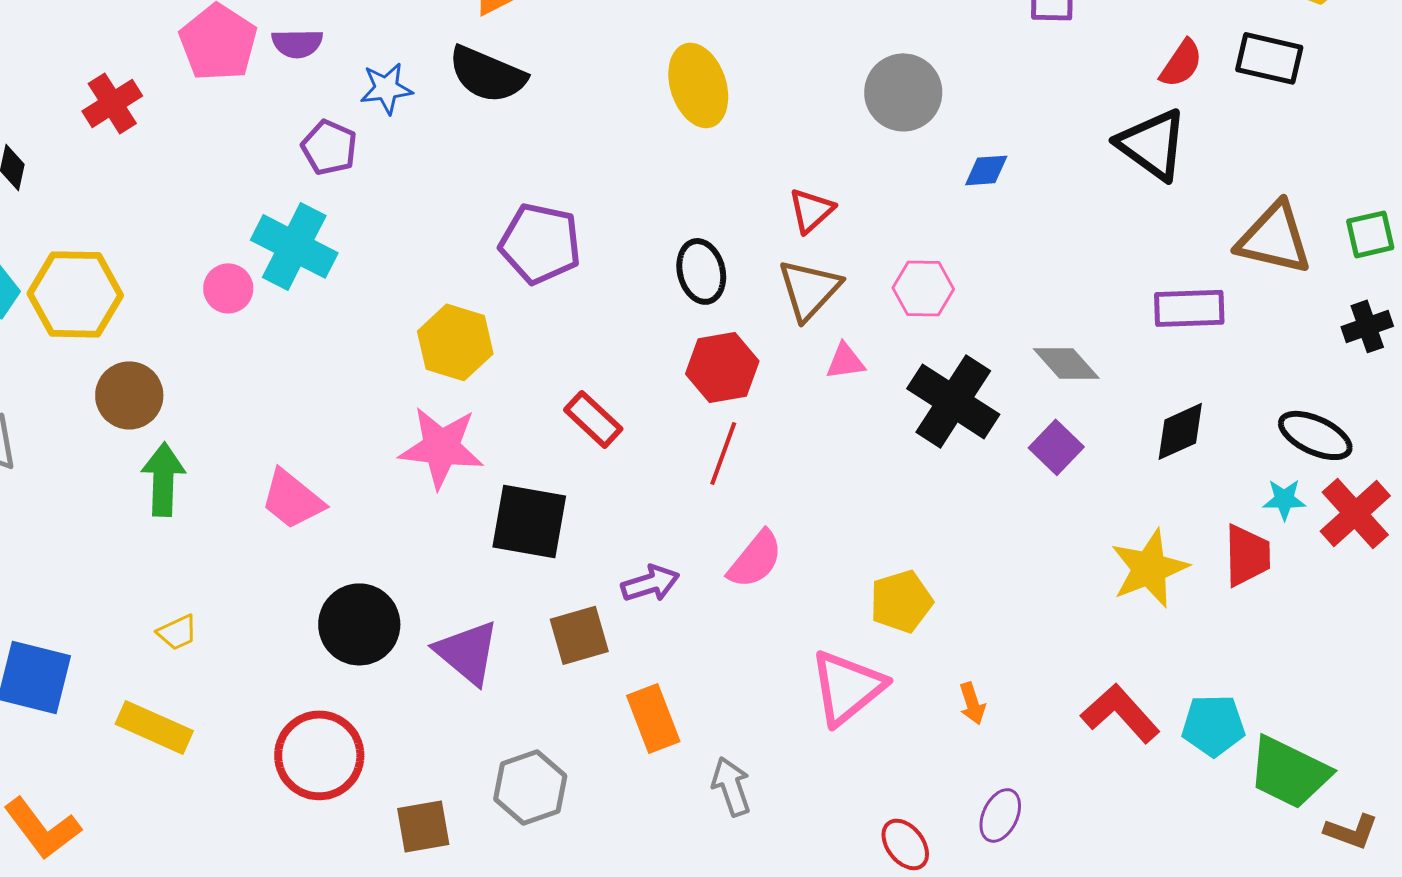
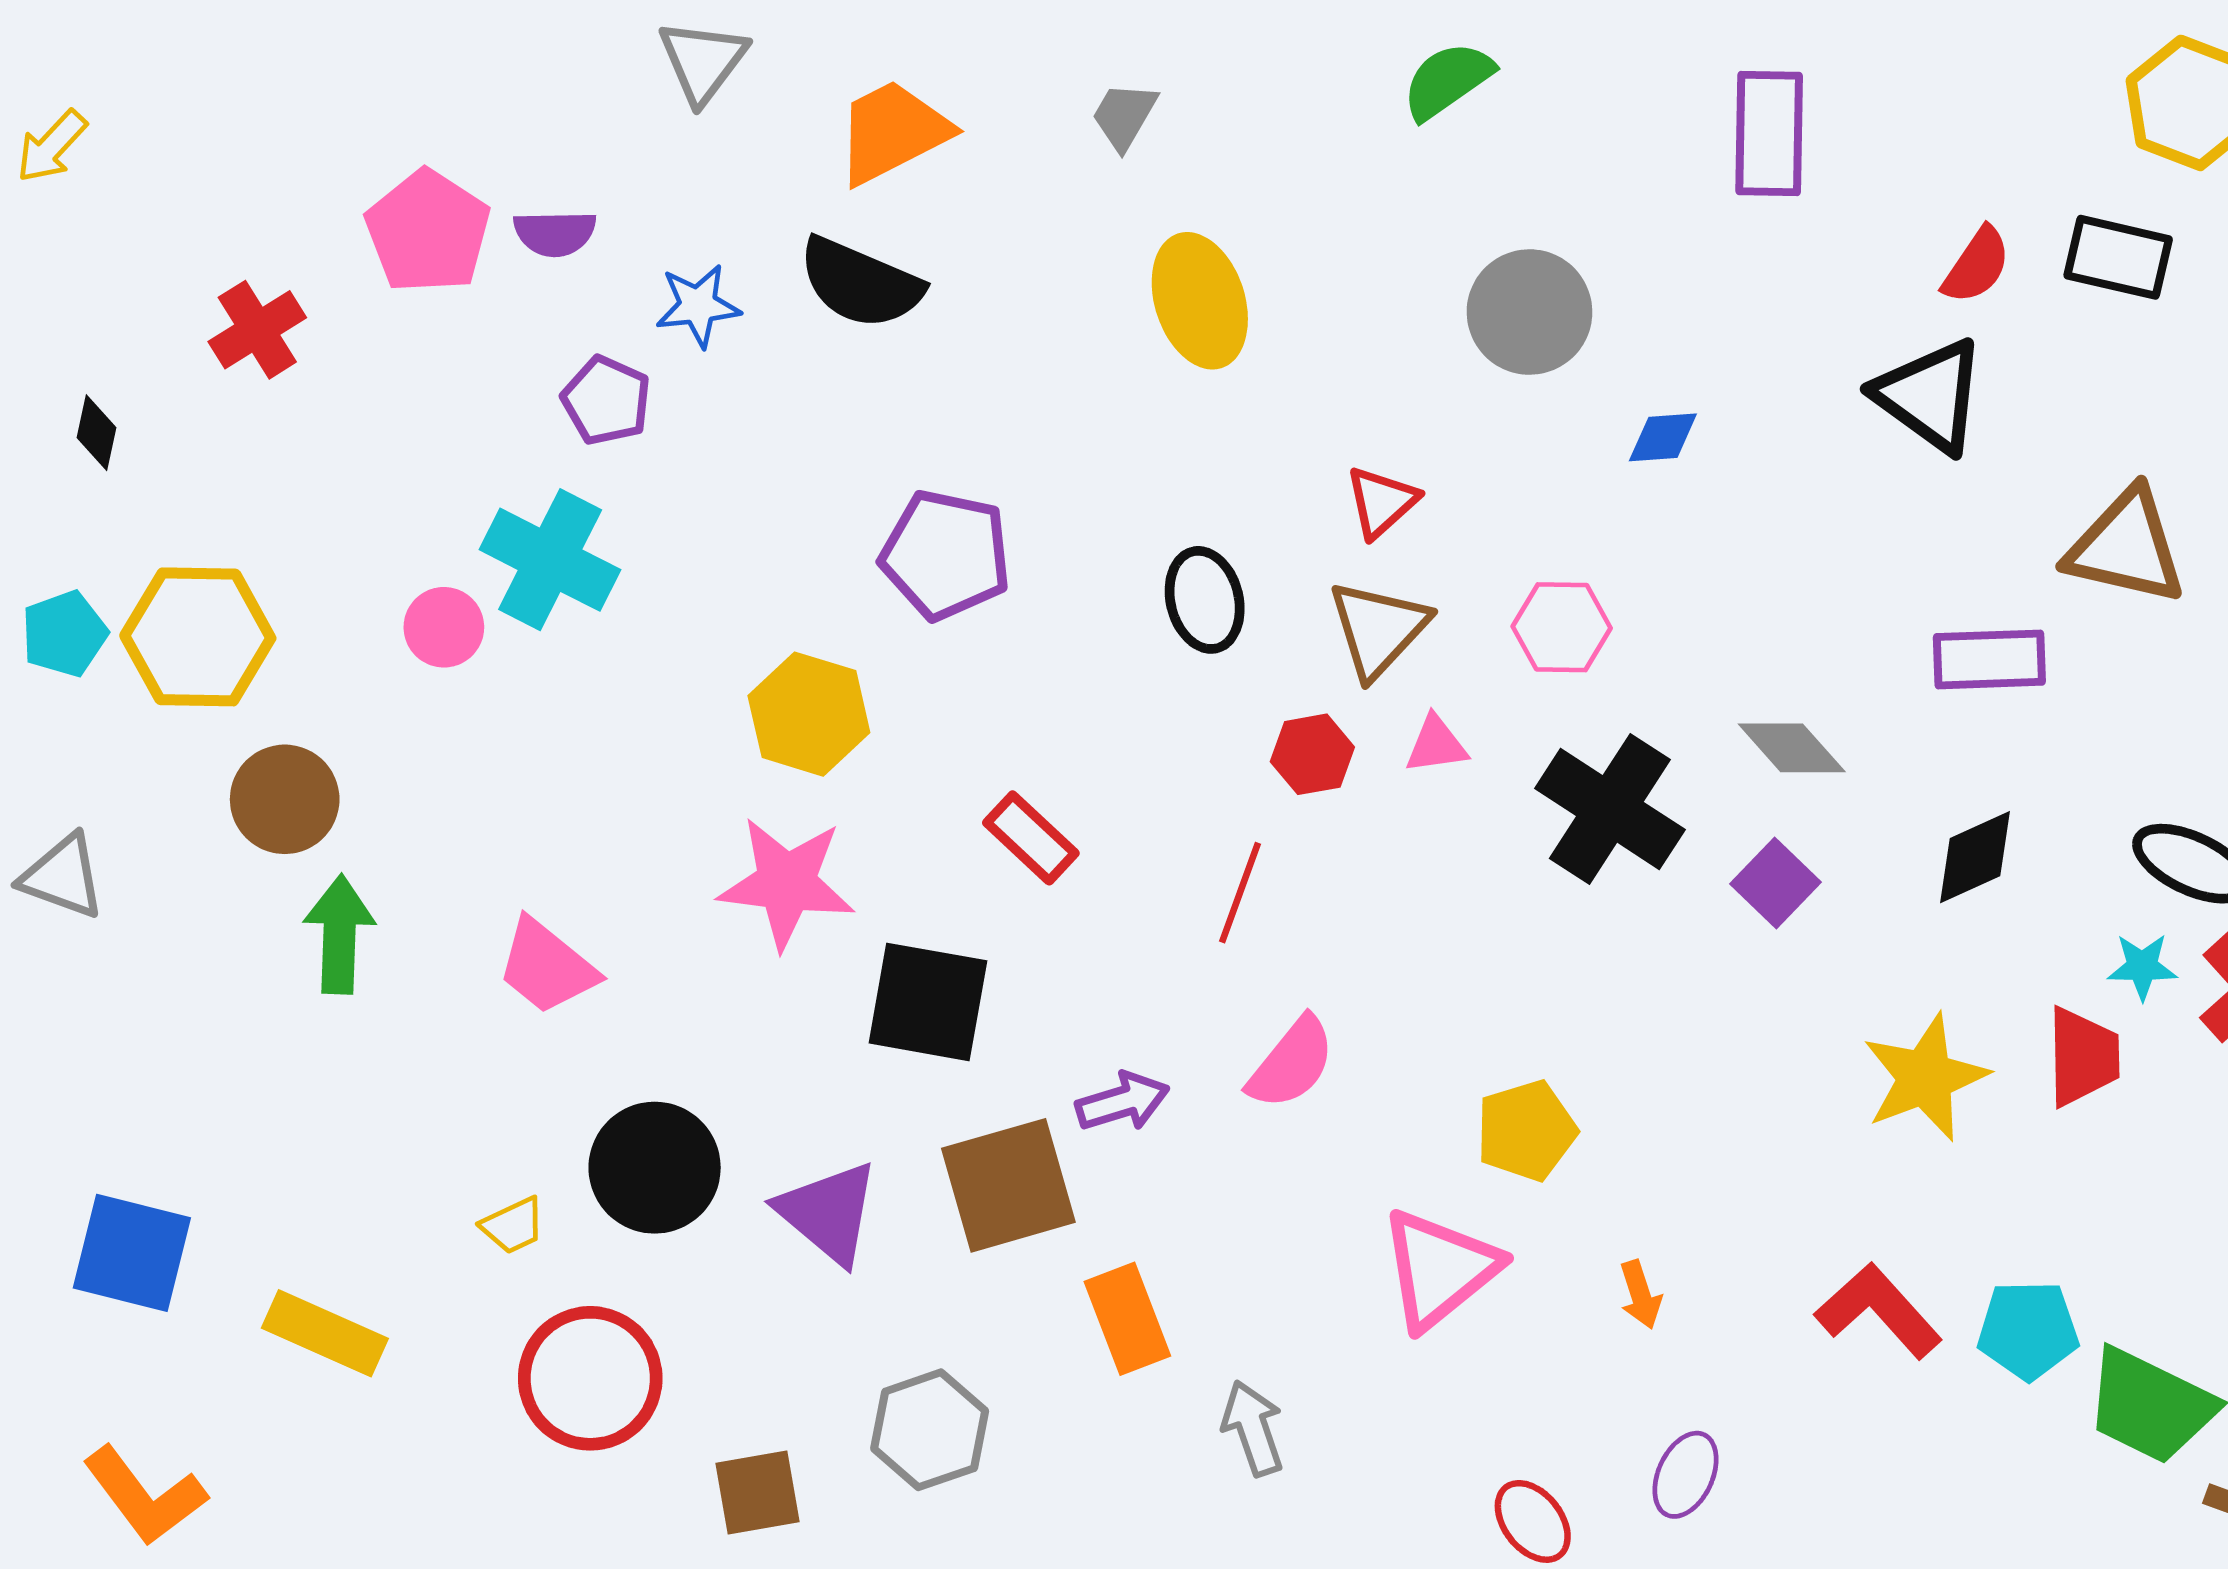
red hexagon: (722, 367) -> (1312, 754), moved, size x0.7
yellow trapezoid: (177, 632) -> (513, 1226), moved
brown square: (579, 635) -> (1008, 1185), size x1.4

